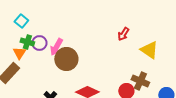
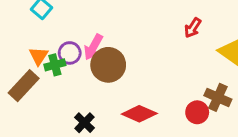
green cross: (27, 42) -> (55, 65), moved, turned -32
purple circle: (39, 43) -> (70, 53), moved

